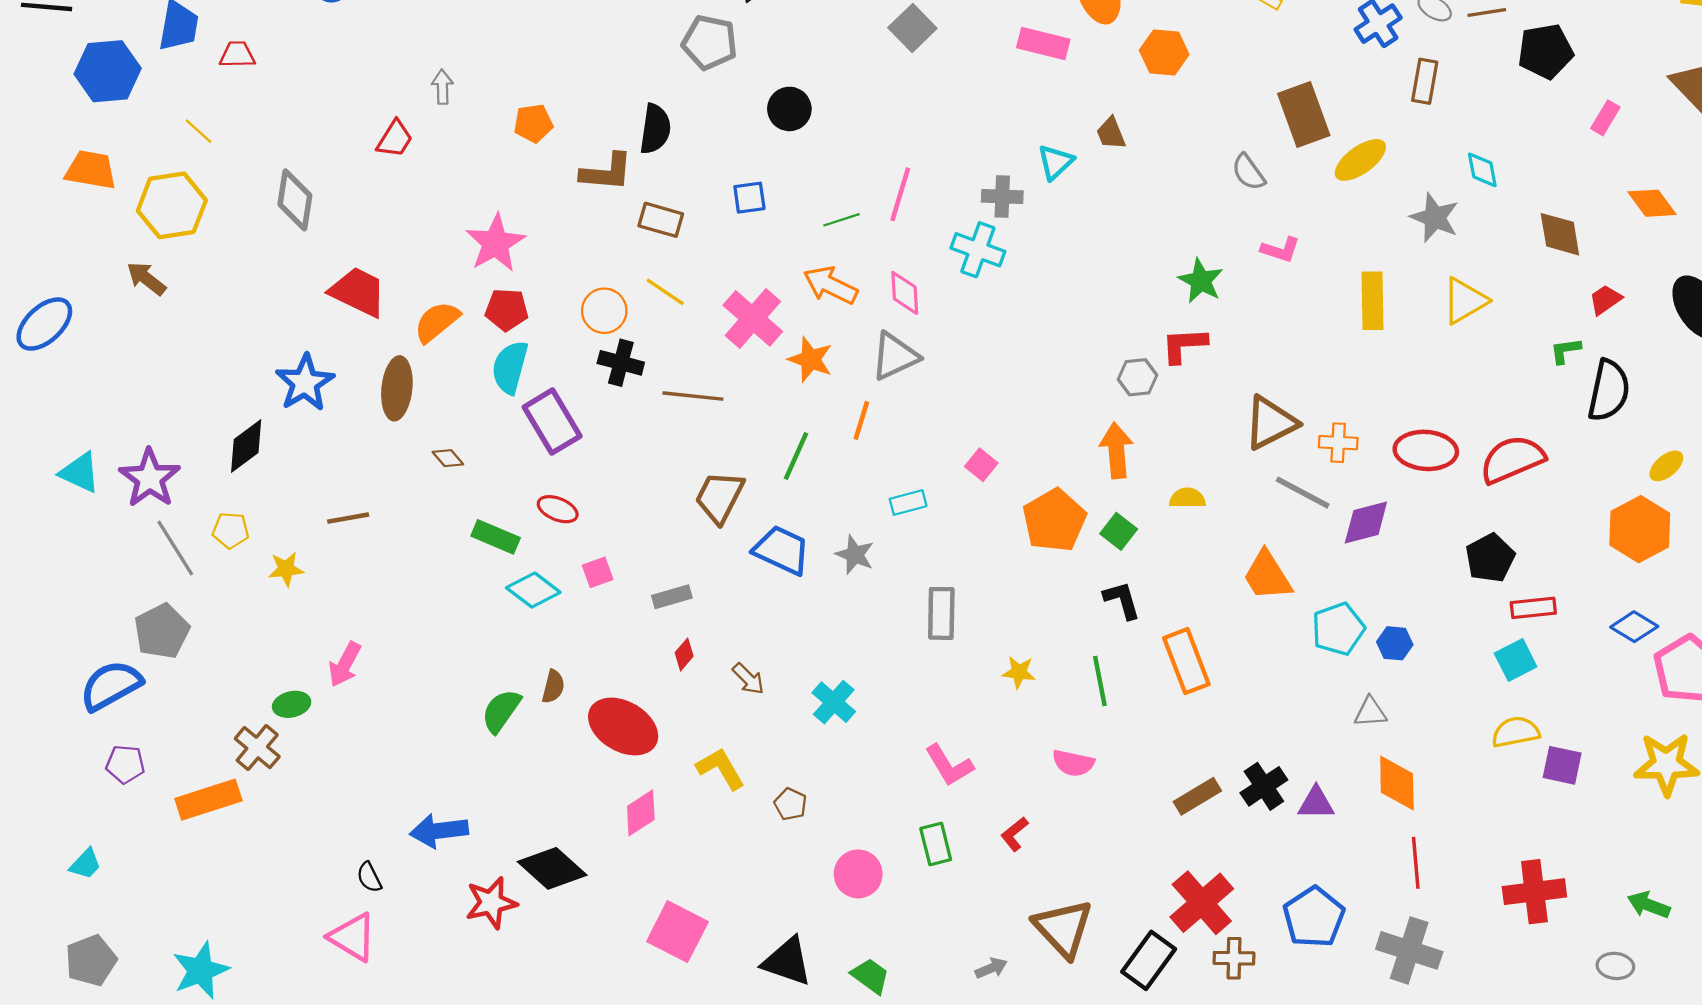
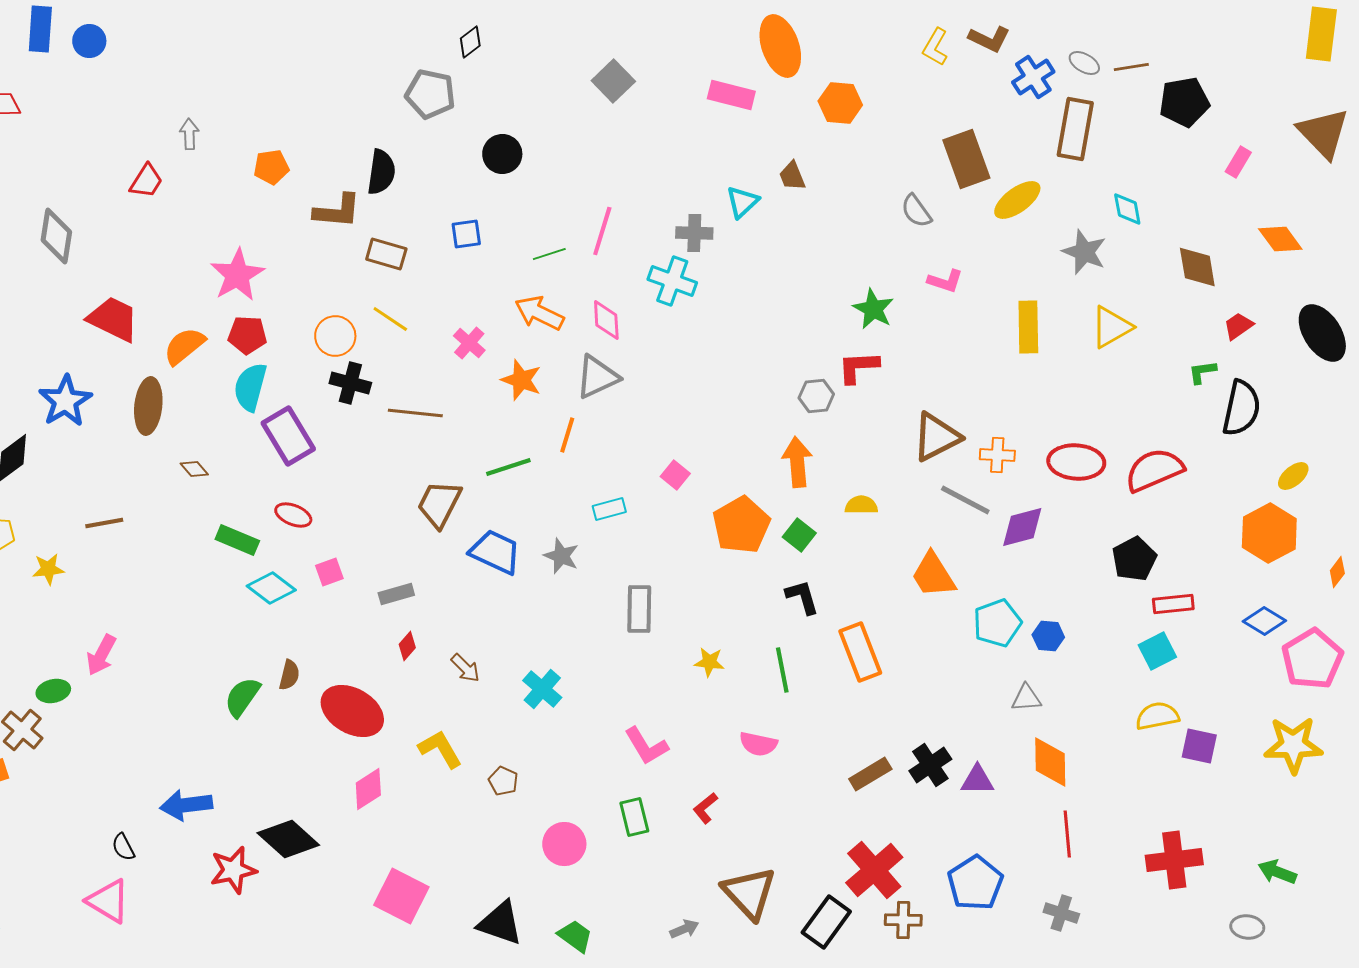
brown rectangle: (1425, 81) -> (1075, 129), size x1.5
pink cross: (753, 318) -> (469, 343), size x0.6
green line: (796, 456) -> (508, 467), turned 48
gray cross: (1409, 950) -> (1061, 913), size x0.6

